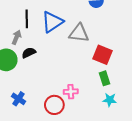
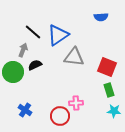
black line: (27, 19) -> (33, 32), turned -48
gray triangle: (79, 33) -> (74, 57), moved

